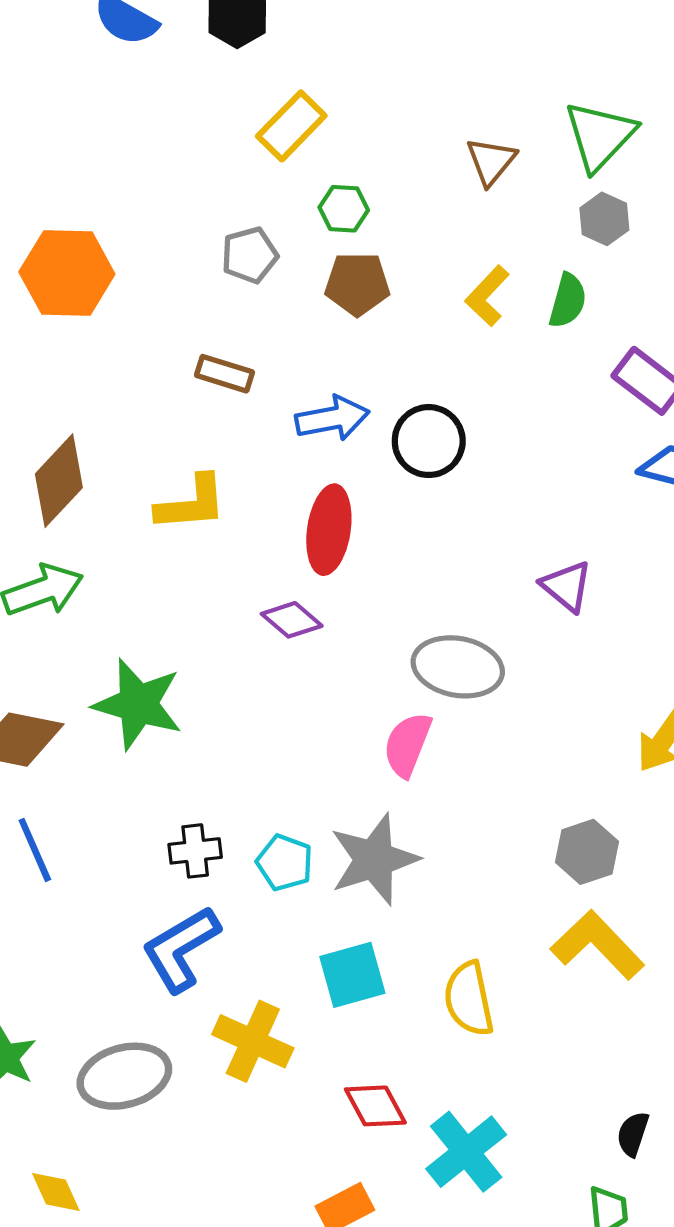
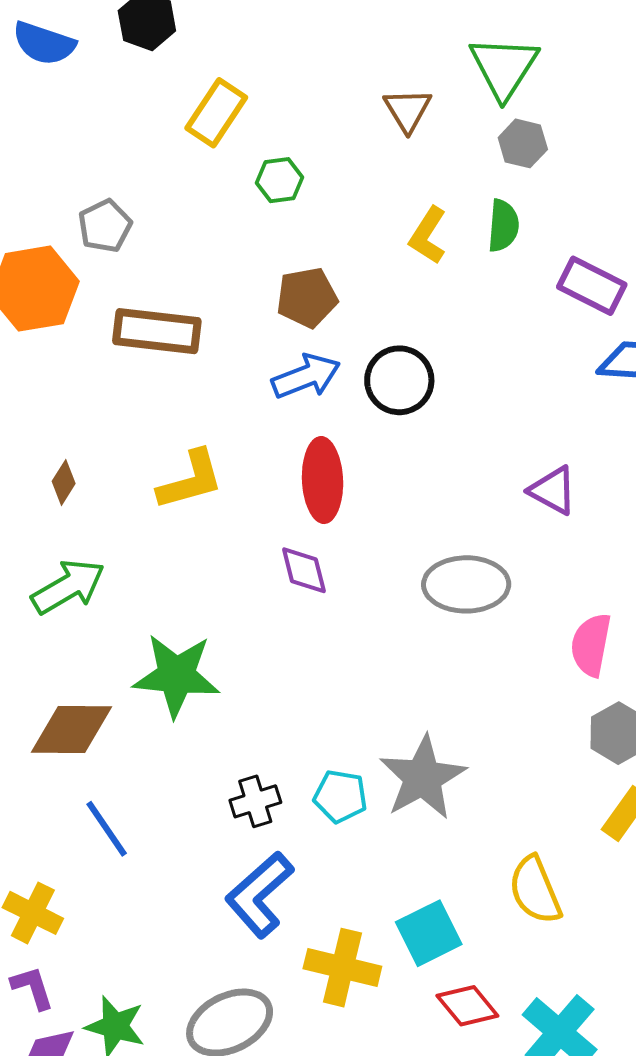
gray pentagon: (250, 255) -> (105, 226), moved
brown pentagon: (357, 284) -> (307, 298), moved
brown rectangle: (225, 374) -> (157, 331), moved, size x1.6
brown diamond: (59, 481) -> (64, 482), size x0.5
purple diamond: (292, 620) -> (304, 570), turned 46
pink semicircle: (407, 745) -> (591, 645), moved
cyan square: (352, 975) -> (429, 933), moved

